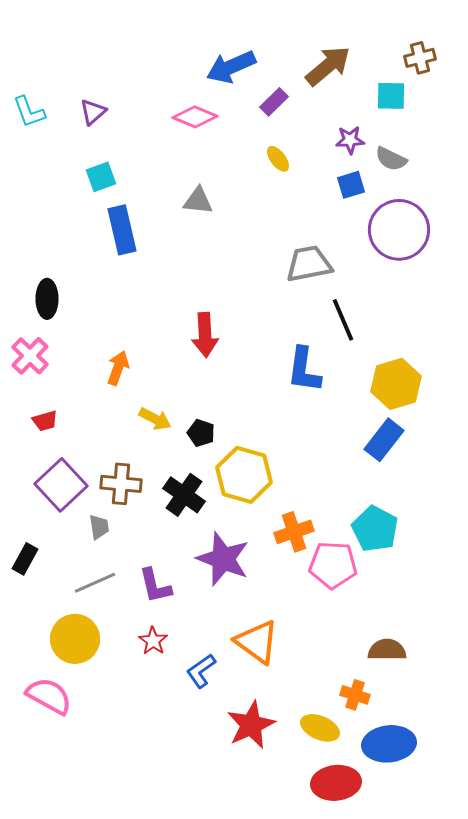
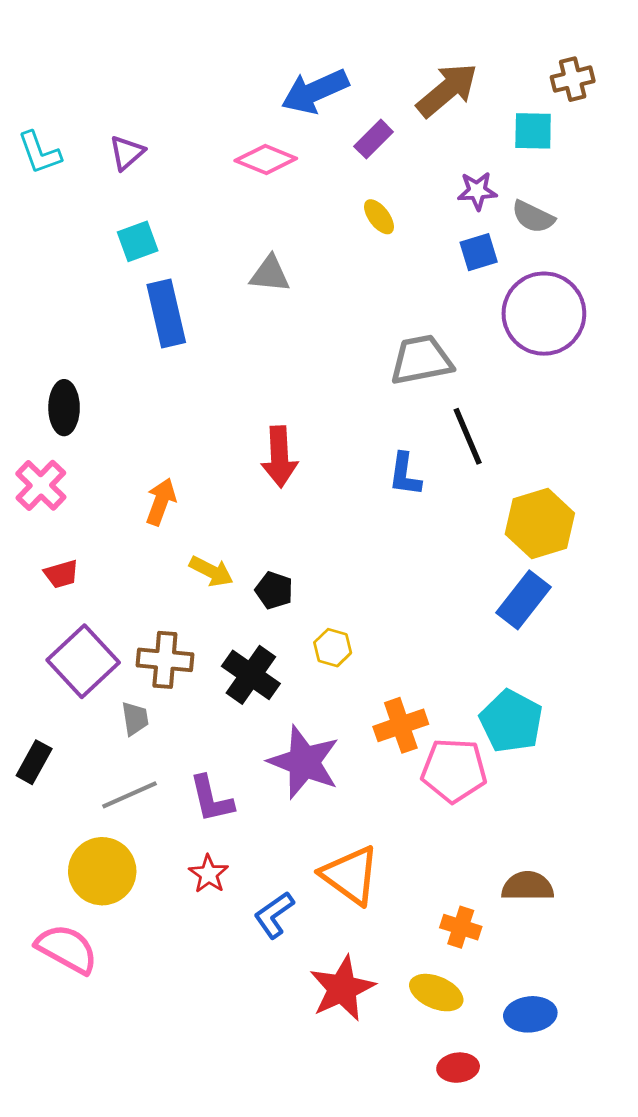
blue L-shape: (304, 370) -> (405, 474), moved, size x0.7
yellow hexagon: (244, 475) -> (333, 648), size x0.5
orange cross: (355, 695) -> (461, 927), moved
blue ellipse: (389, 744) -> (530, 1014), size x0.7
red ellipse: (336, 783) -> (458, 1068), size x0.6

